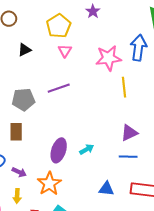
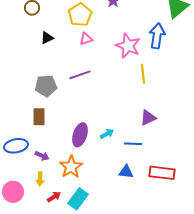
pink triangle: (65, 51) -> (86, 39), turned 40
pink star: (108, 58) -> (128, 46), turned 30
blue line: (128, 157) -> (133, 144), moved

